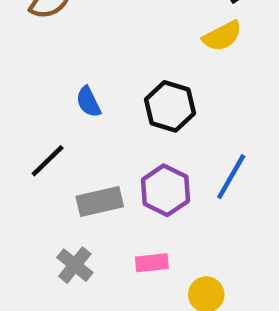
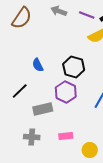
purple hexagon: (165, 190) -> (66, 92), moved
gray cross: (75, 265) -> (32, 137), turned -35

